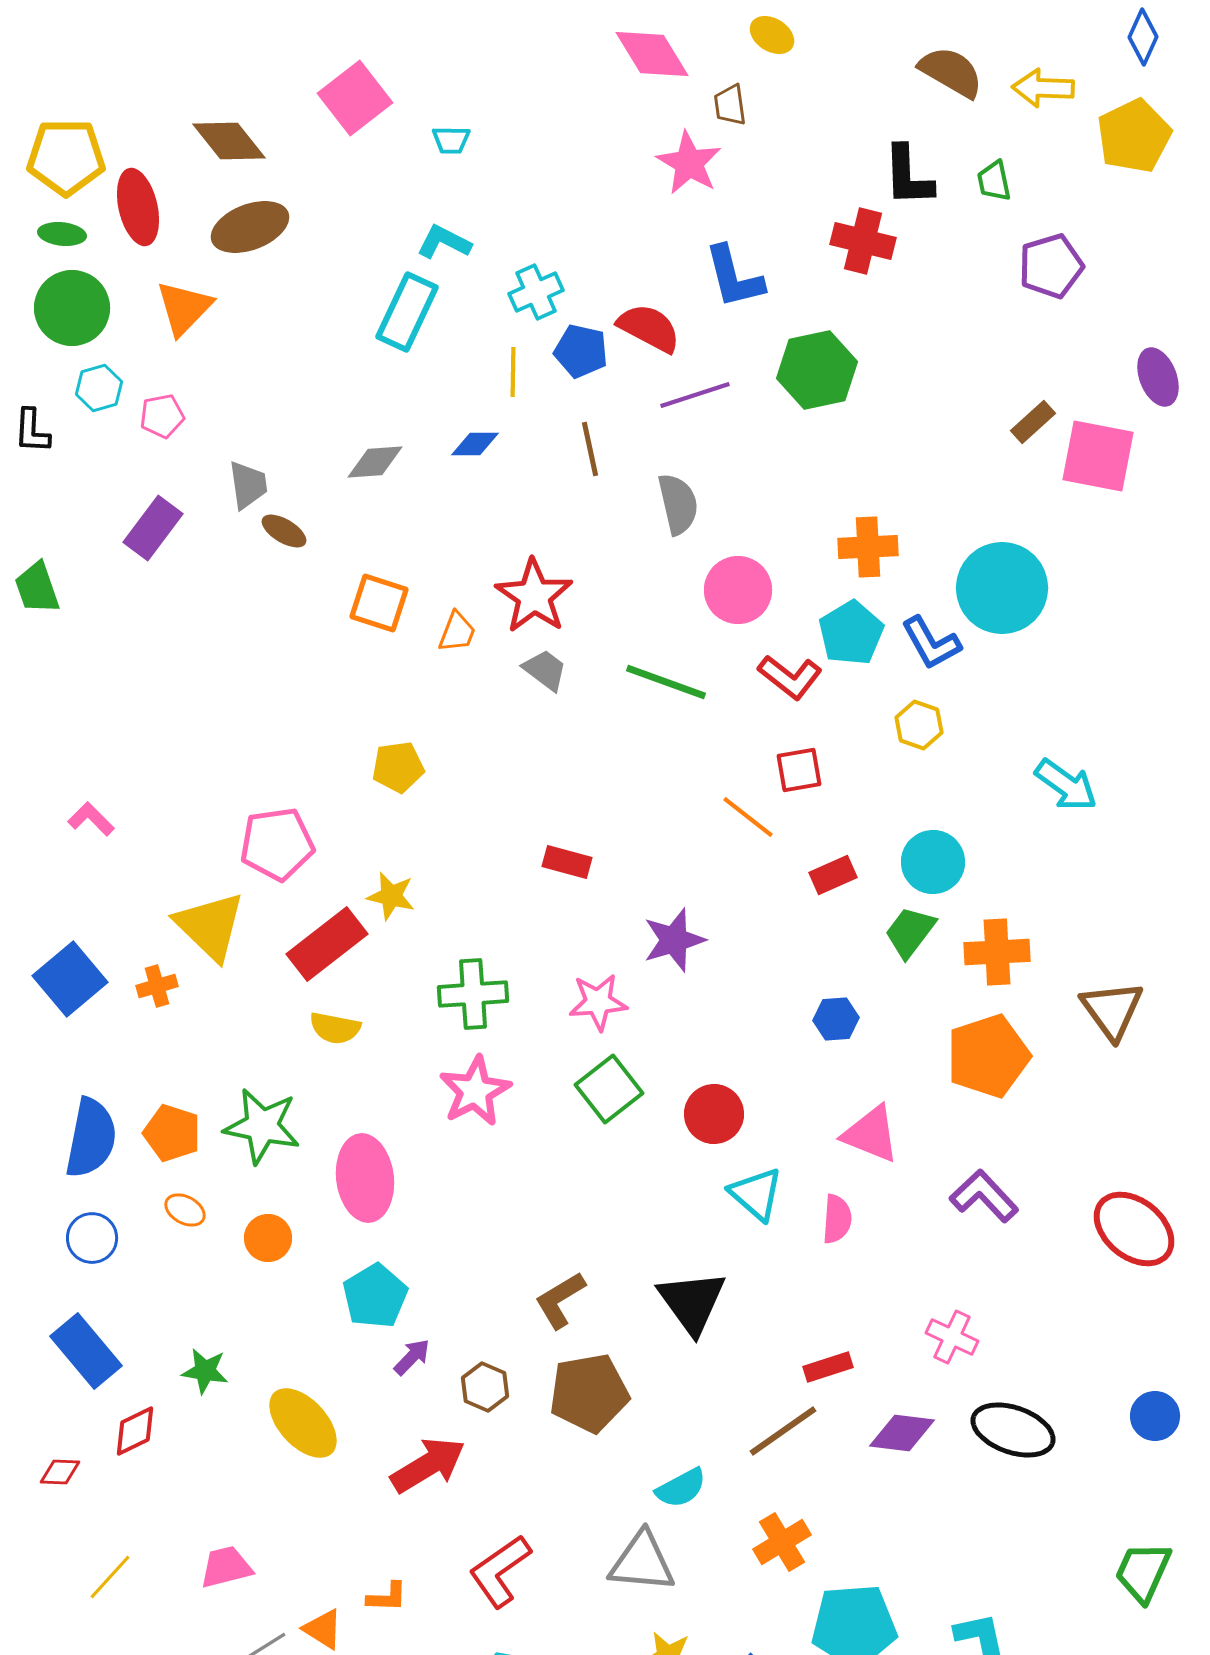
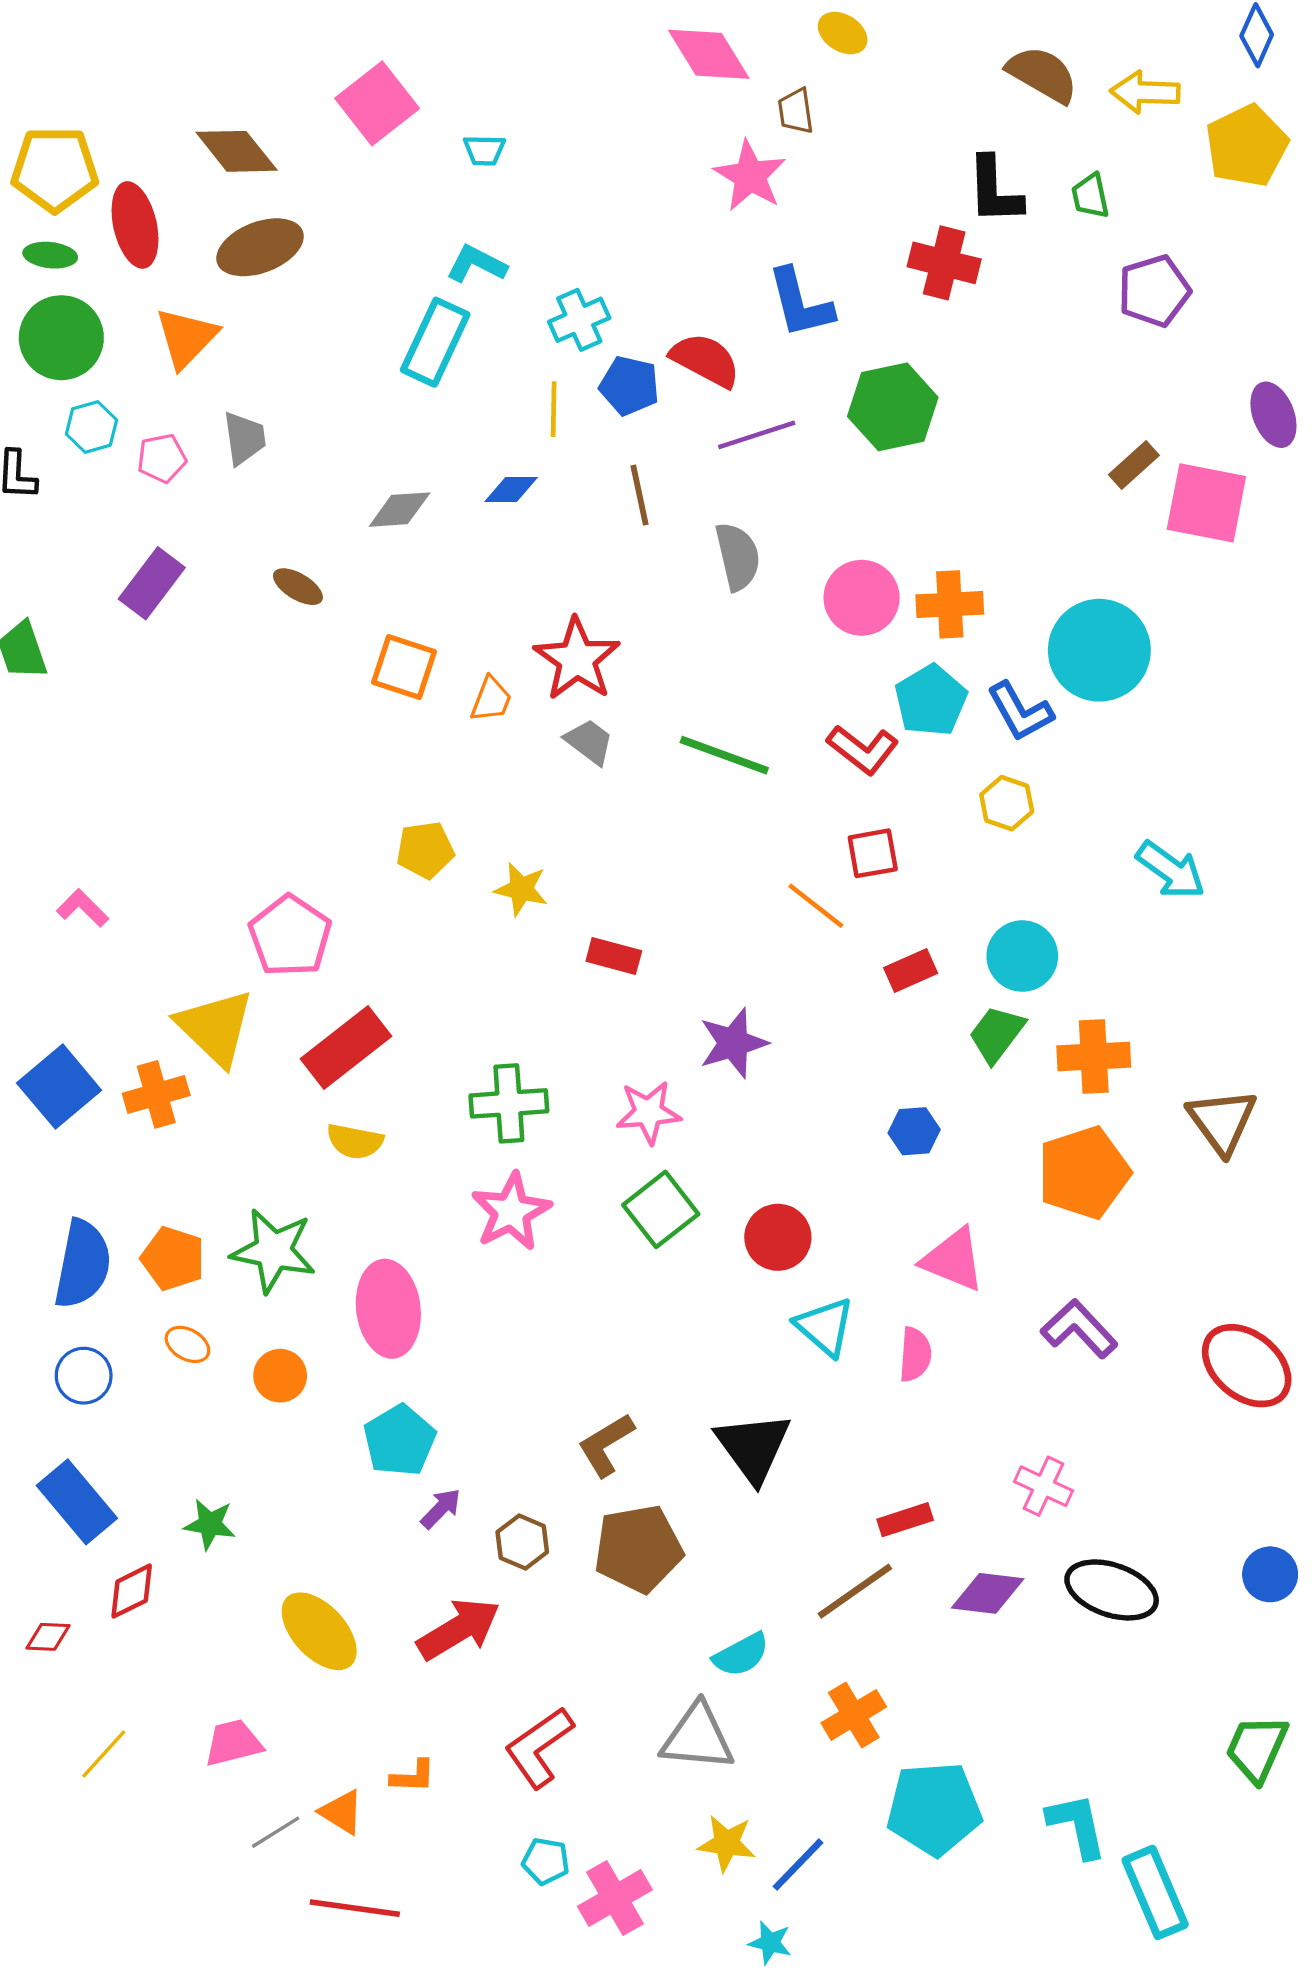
gray trapezoid: (248, 485) -> (244, 438), moved
pink circle: (738, 590) -> (862, 598), moved
pink pentagon: (277, 844) -> (290, 936), turned -30
yellow star: (391, 896) -> (521, 889), moved
orange cross: (157, 986) -> (156, 1094), size x1.4
yellow ellipse: (303, 1423) -> (319, 1631), moved

